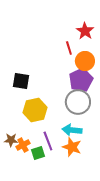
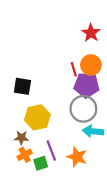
red line: (69, 48) -> (74, 69), moved
purple pentagon: (81, 80) -> (87, 85), turned 30
cyan arrow: (72, 130) -> (93, 131), moved
brown star: (11, 140) -> (21, 138), moved

